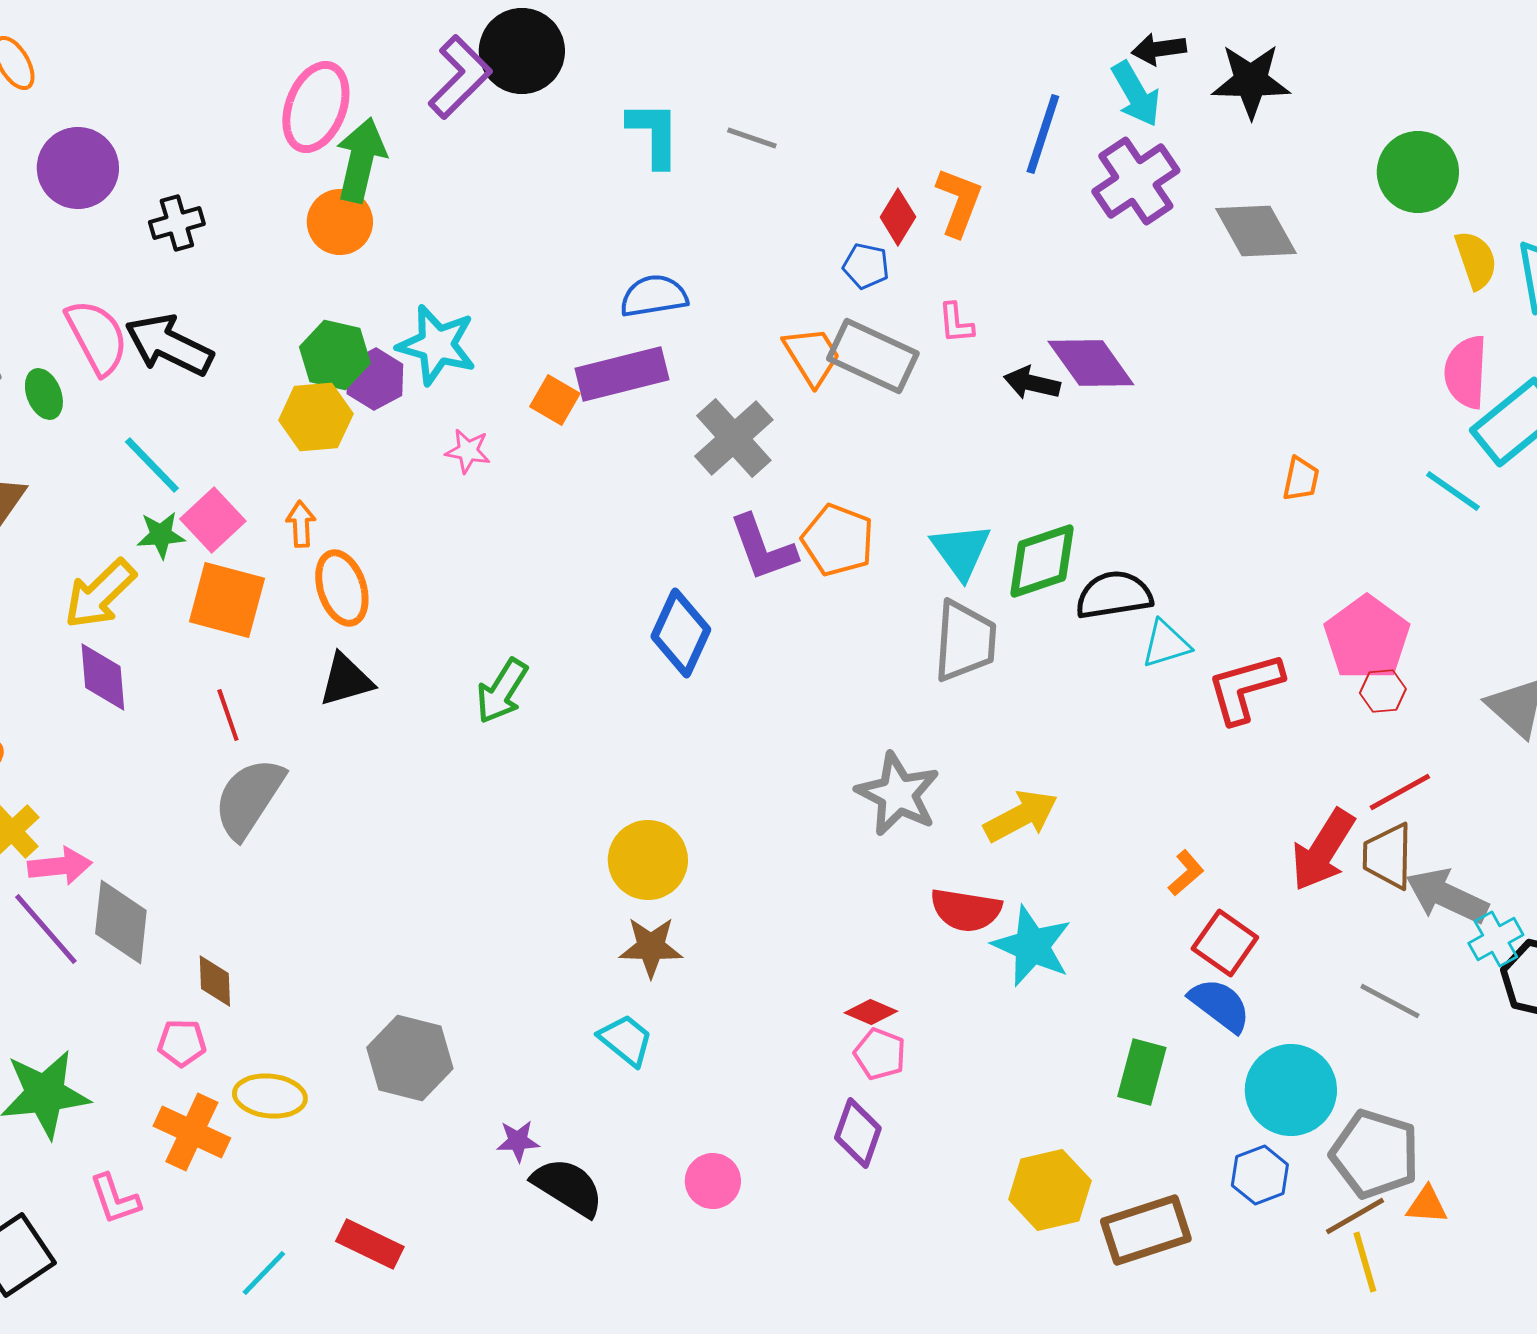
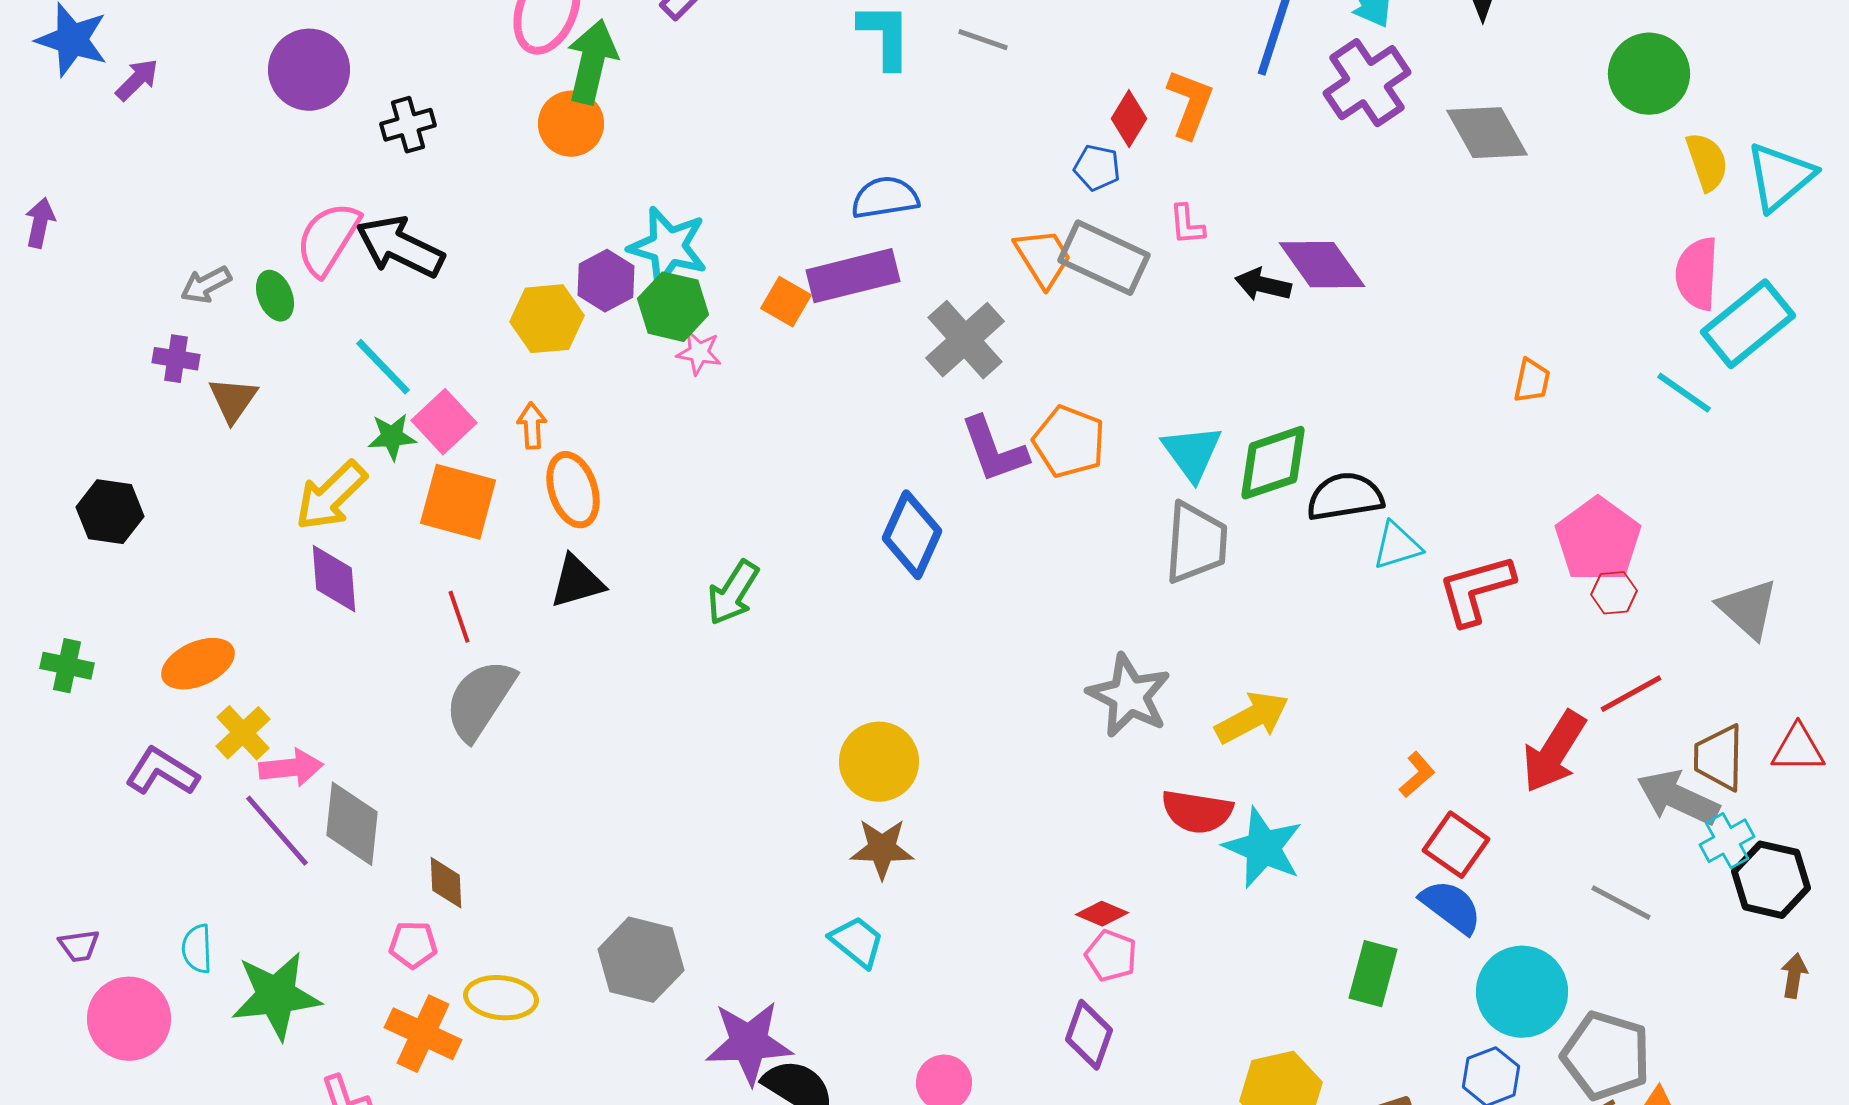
pink semicircle: (97, 337) -> (328, 239), turned -120
green hexagon: (335, 355) -> (673, 307), moved
brown trapezoid: (1388, 856) -> (1719, 758), moved
purple star: (518, 1141) -> (749, 1043), size x2.0

